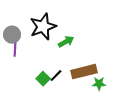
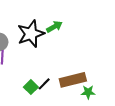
green arrow: (66, 42) -> (54, 27), moved

